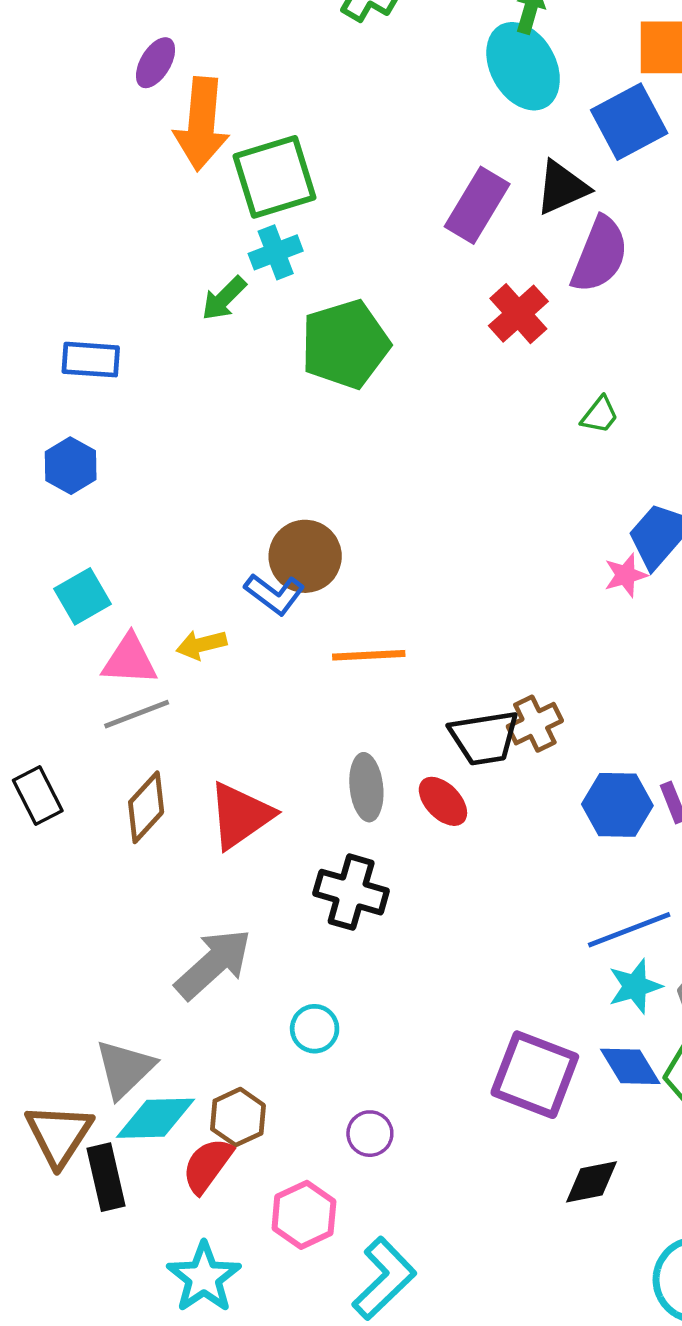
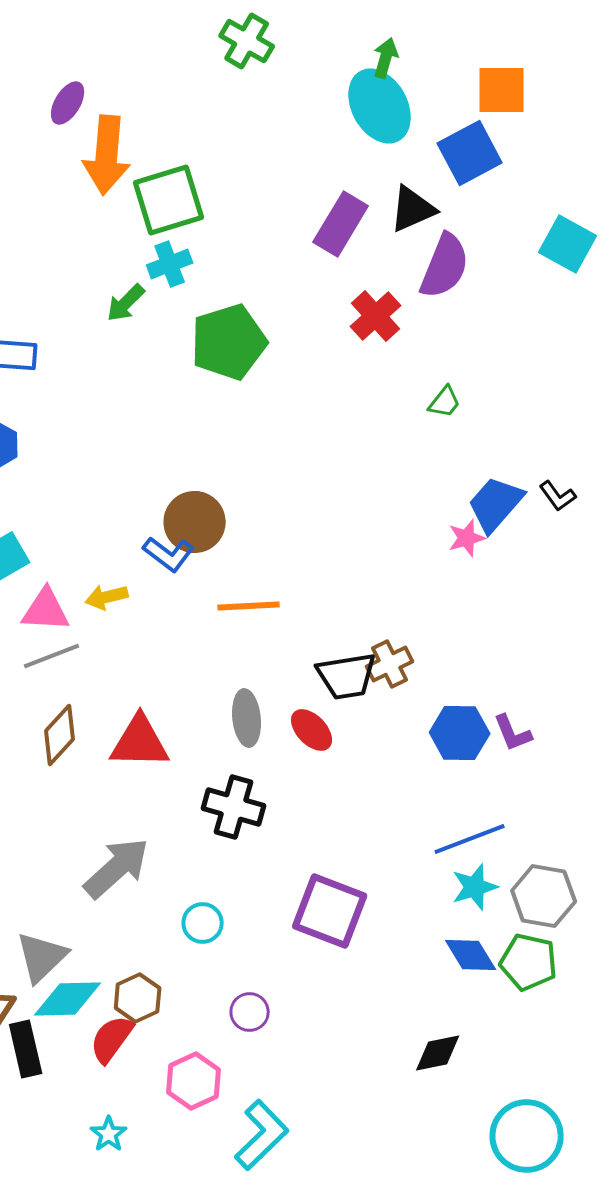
red triangle: (240, 815) -> (140, 742), turned 36
purple square: (535, 1075) -> (330, 911), moved
cyan star: (204, 1277) -> (109, 1134), size x0.6

